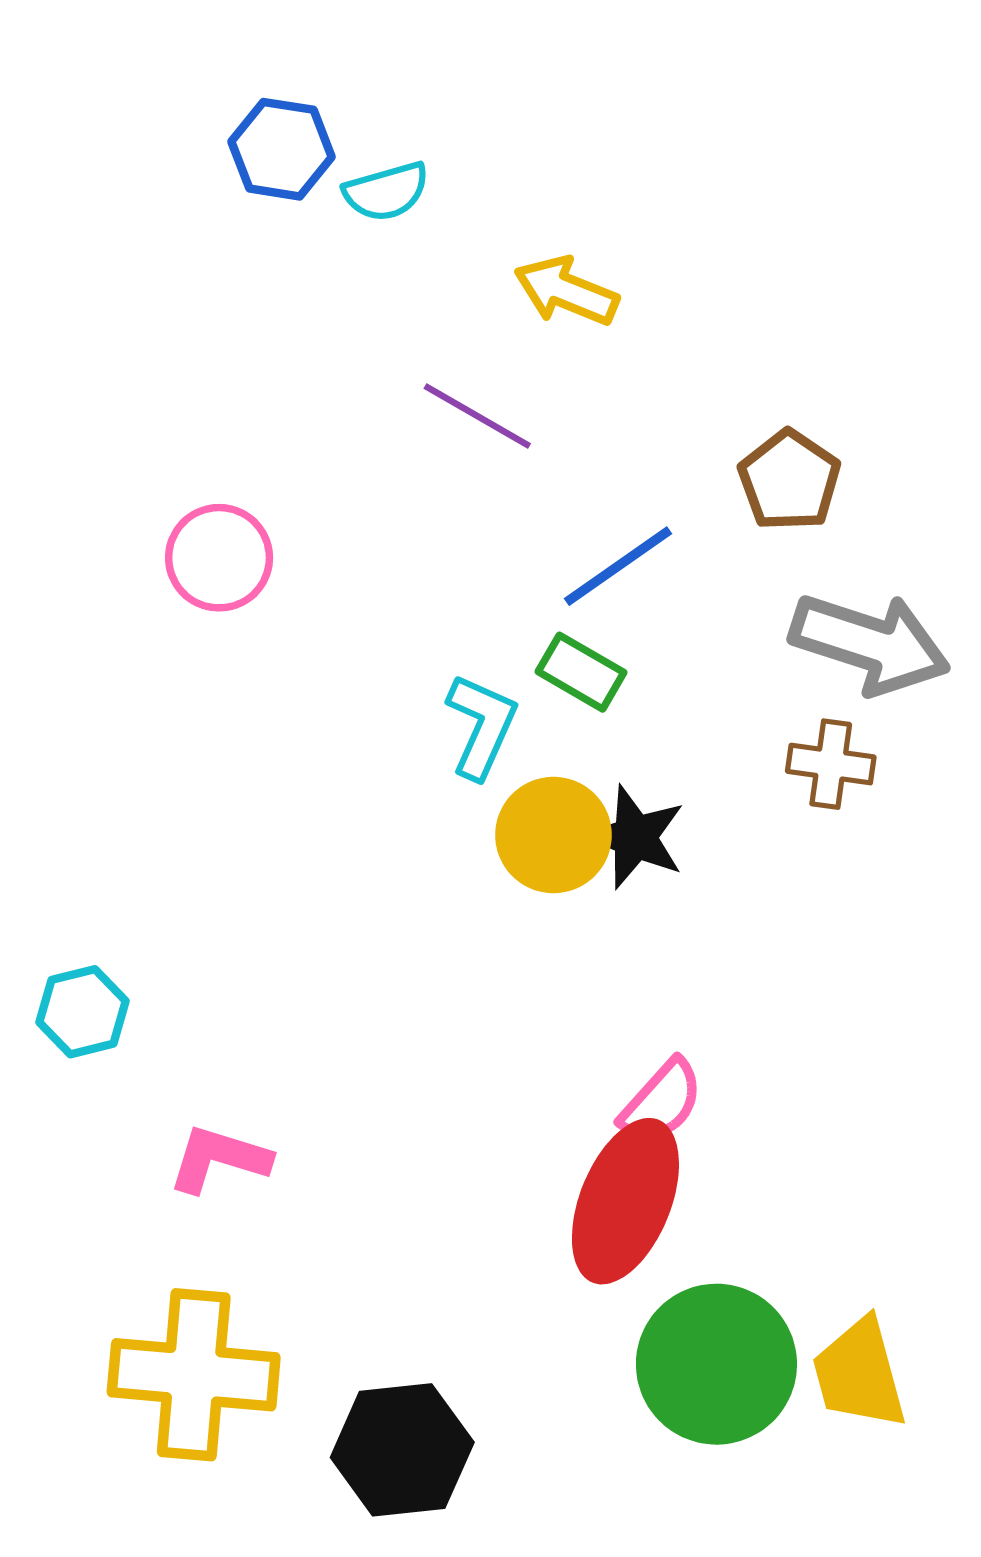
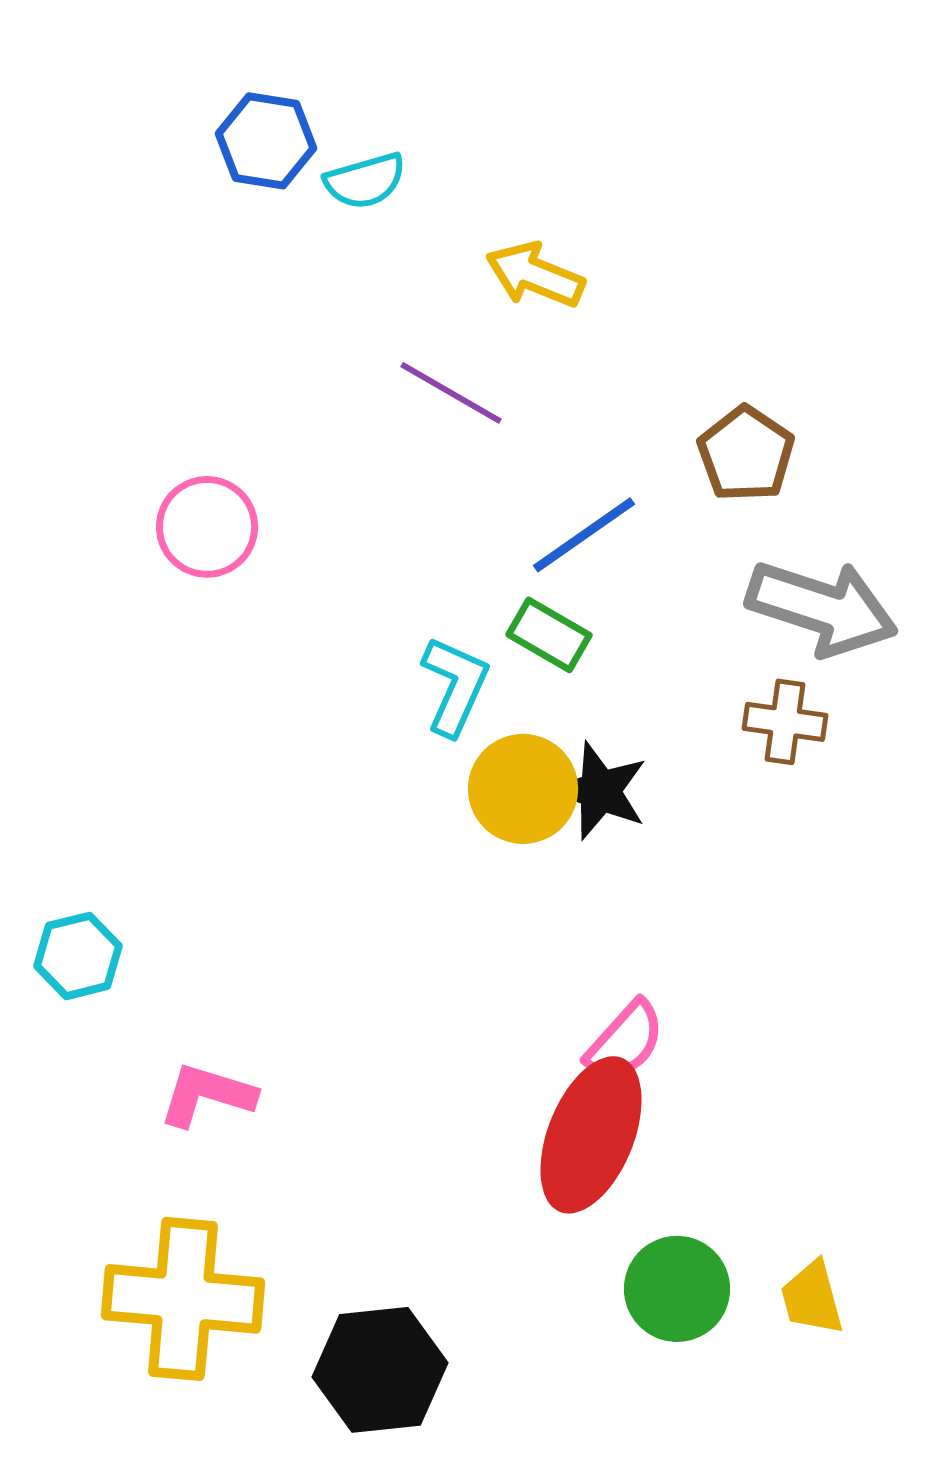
green circle: (716, 1364) -> (677, 1289), size x0.7
yellow trapezoid: (859, 1374) -> (812, 1298), size x0.7

